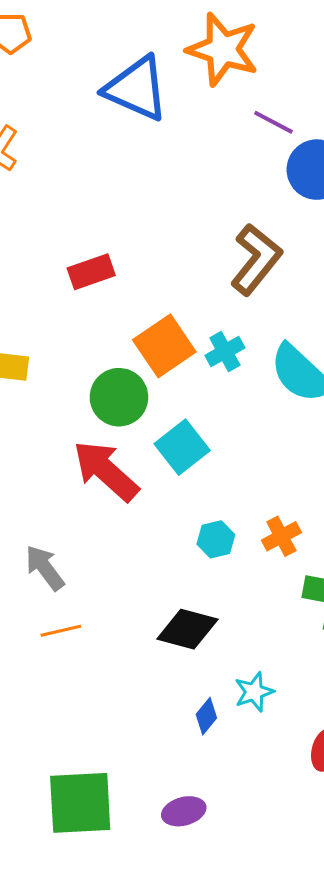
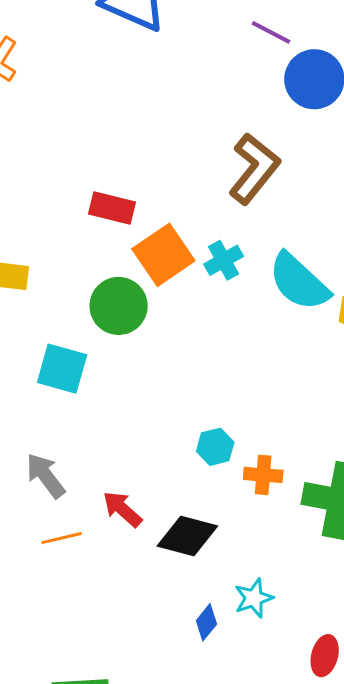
red rectangle: (91, 272) -> (112, 208), moved, turned 33
cyan square: (182, 447) -> (62, 369), moved, turned -36
red arrow: (106, 471) -> (122, 509), moved, size x0.6
orange cross: (281, 536) -> (263, 475), moved, turned 33

